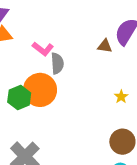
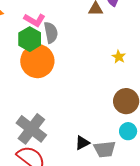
green hexagon: (19, 98) -> (30, 39), moved

